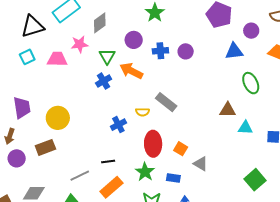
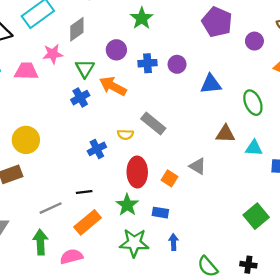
blue triangle: (234, 51) -> (211, 84), moved
cyan triangle: (245, 128) -> (254, 148), moved
gray triangle: (201, 164) -> (198, 166), moved

